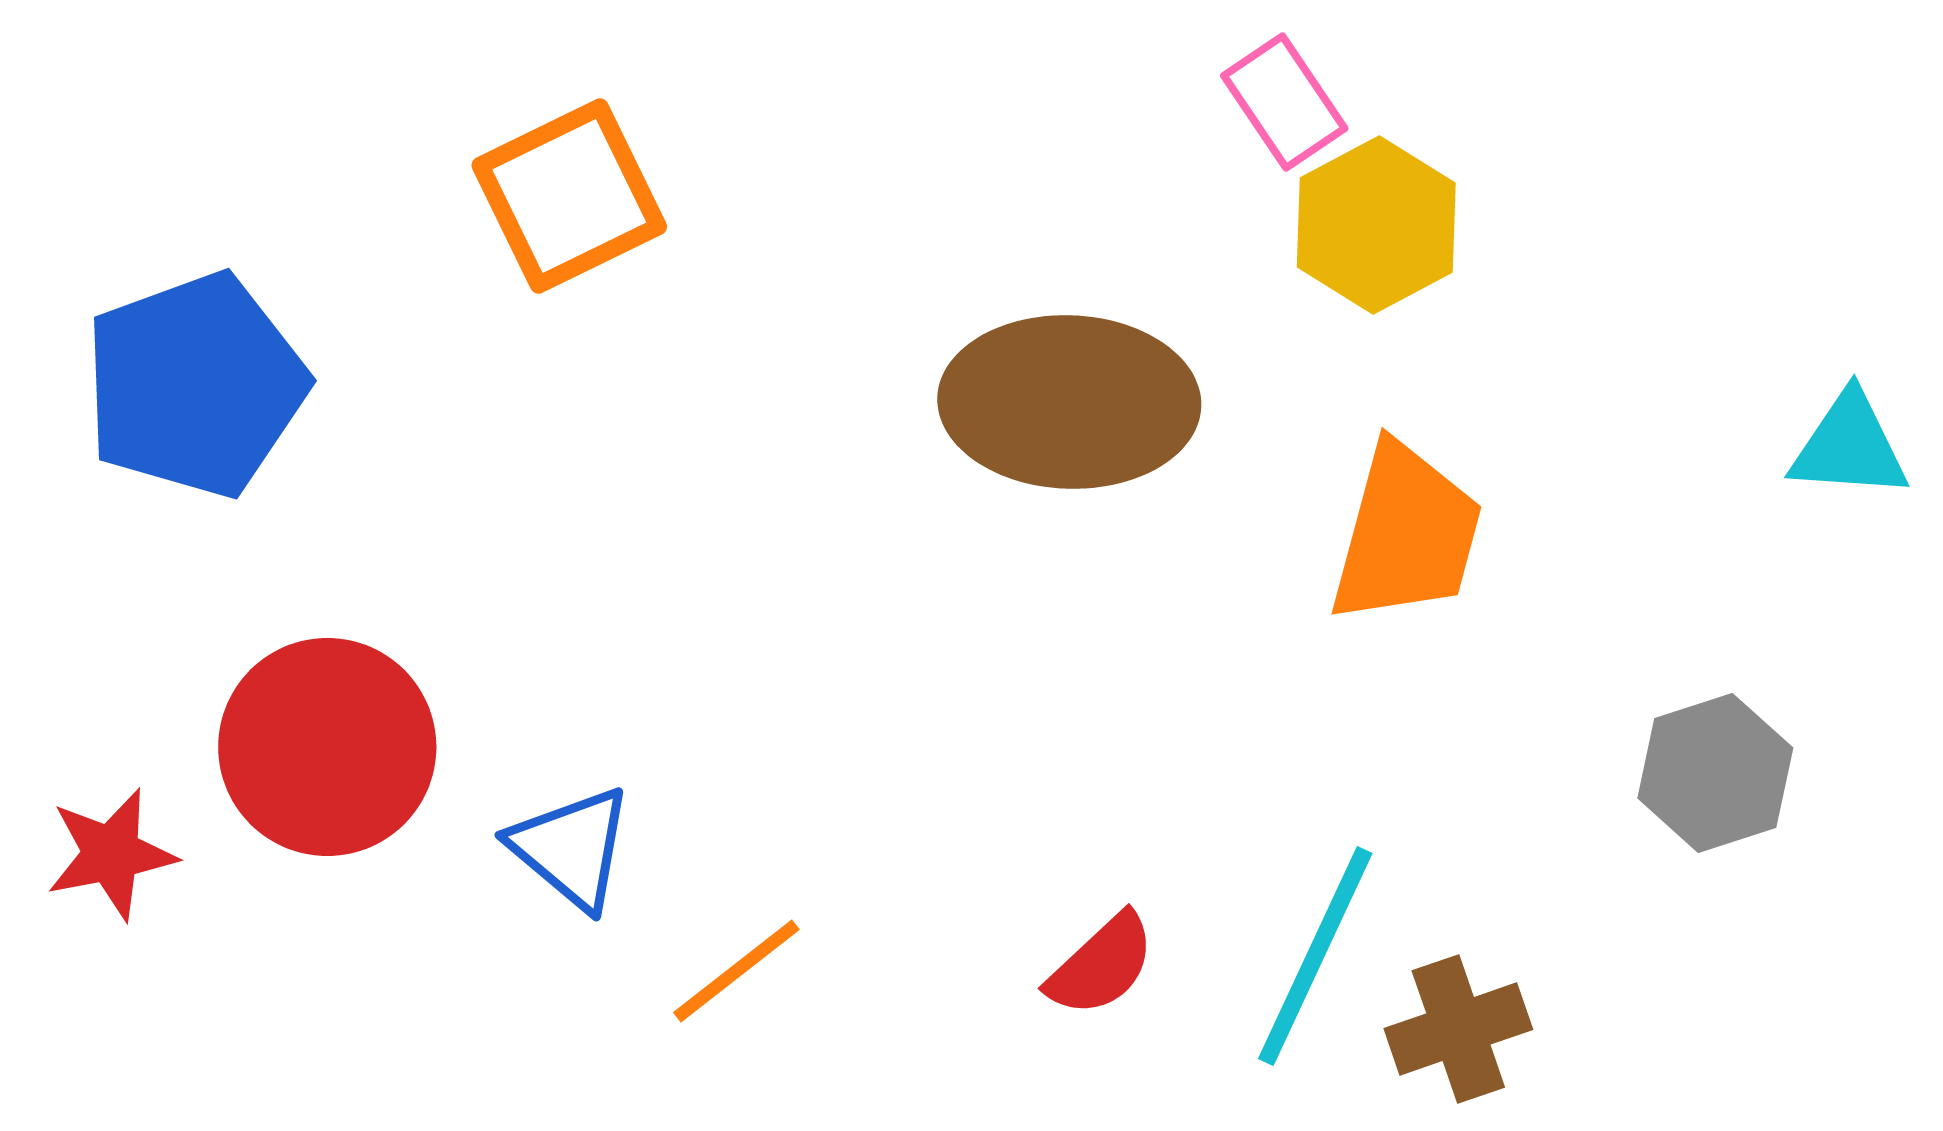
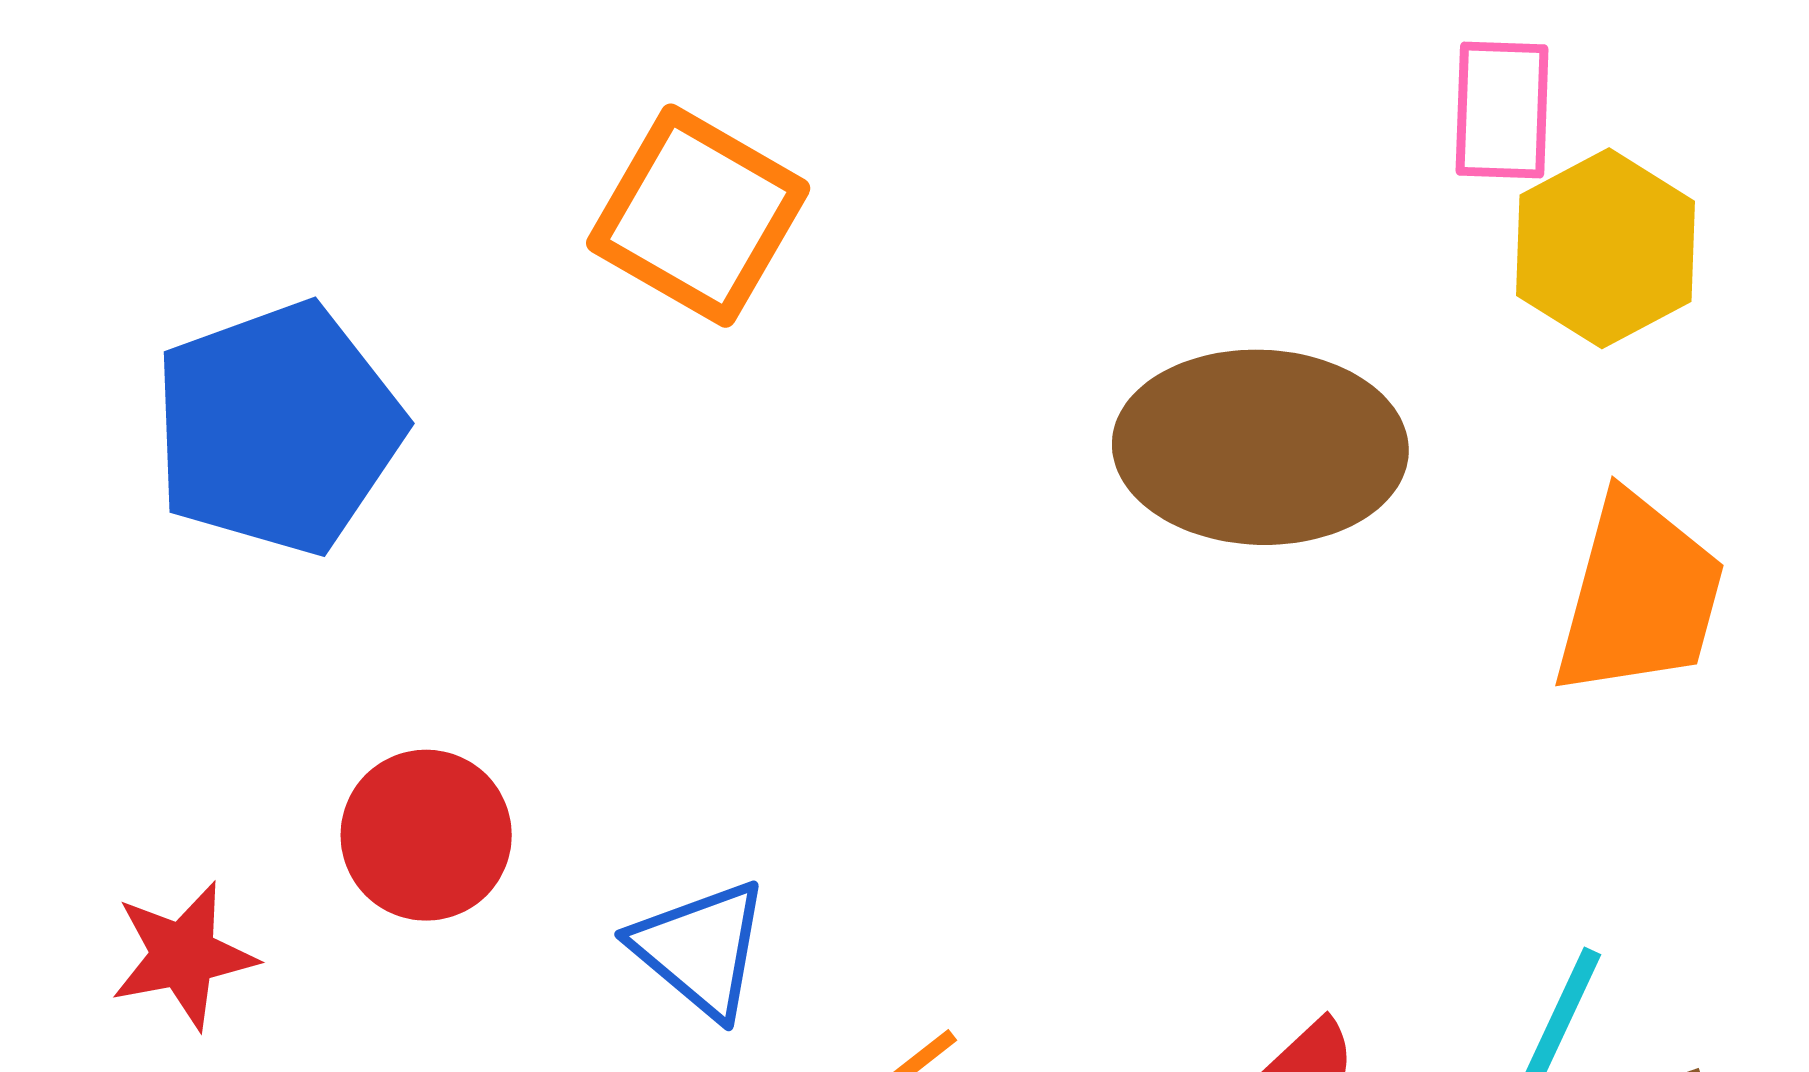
pink rectangle: (1284, 102) -> (1502, 110), turned 36
orange square: (569, 196) -> (698, 216), turned -34
red circle: (327, 747) -> (426, 835), size x0.7

